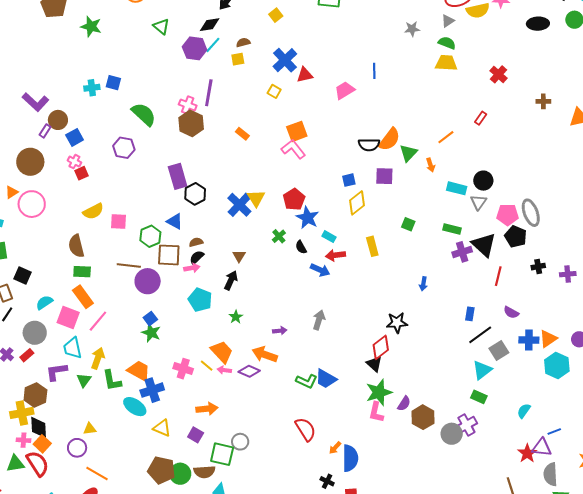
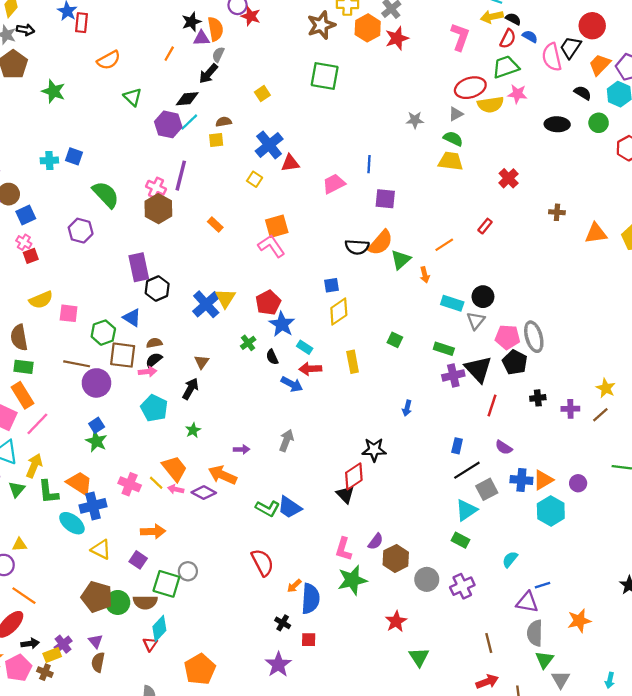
purple square: (384, 176) -> (385, 199), moved
green star: (379, 392) -> (352, 580), moved
purple cross: (466, 425) -> (462, 586), moved
red star: (527, 453) -> (396, 621), moved

